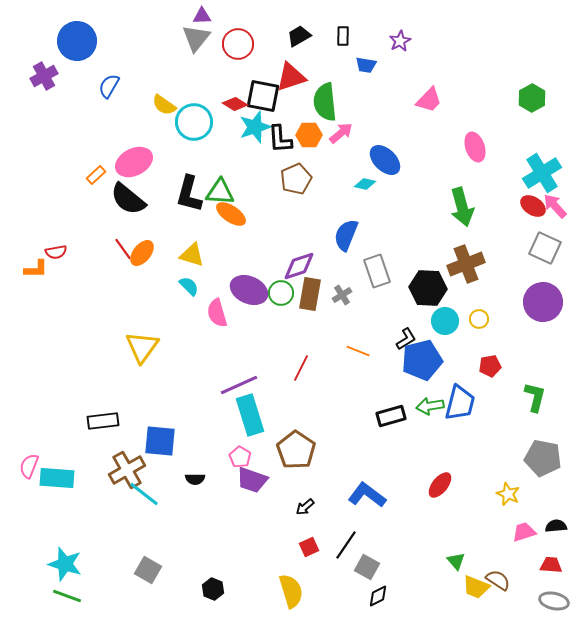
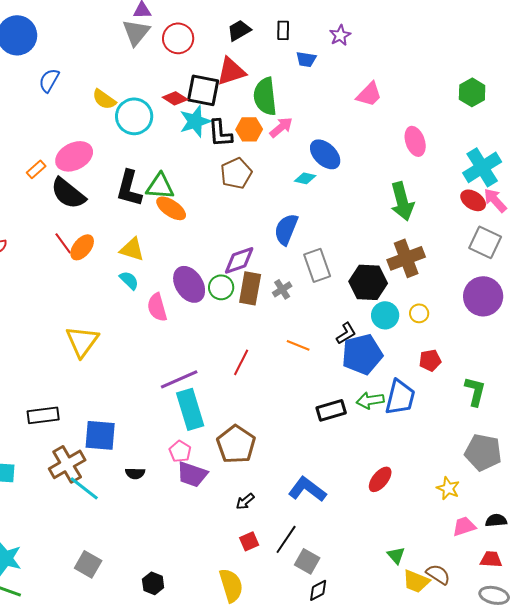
purple ellipse: (249, 290) -> (189, 284), turned 33

